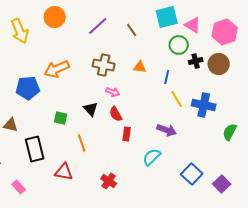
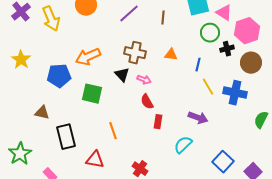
brown line: (132, 30) -> (163, 18), turned 40
pink hexagon: (225, 32) -> (247, 31), moved
brown circle: (219, 64) -> (251, 63), moved
black triangle: (91, 109) -> (122, 75), moved
green square: (61, 118) -> (92, 94), moved, size x1.5

